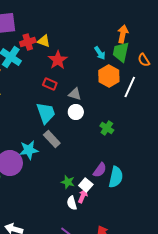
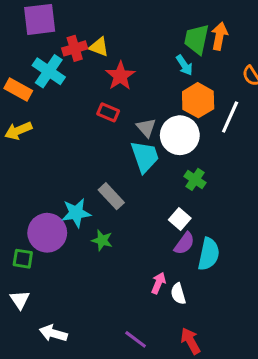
green trapezoid: (121, 52) -> (197, 39), moved
gray triangle: (75, 94) -> (146, 128), turned 32
white circle: (76, 112) -> (180, 135), moved, size x1.6
cyan trapezoid: (46, 113) -> (145, 157), moved
green star: (68, 182) -> (102, 240), moved
white square: (86, 185) -> (180, 219), moved
white semicircle: (72, 203) -> (178, 294), moved

